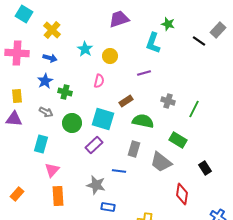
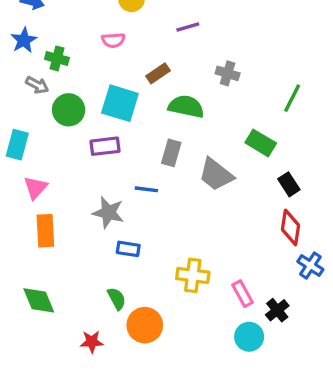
pink semicircle: (99, 81) -> (113, 40), turned 72
green line: (194, 109) -> (292, 98), moved
gray arrow: (46, 112) -> (37, 85), moved
green rectangle: (178, 140) -> (261, 143), moved
purple rectangle: (94, 145) -> (105, 146), turned 36
red diamond: (182, 194) -> (291, 227), moved

